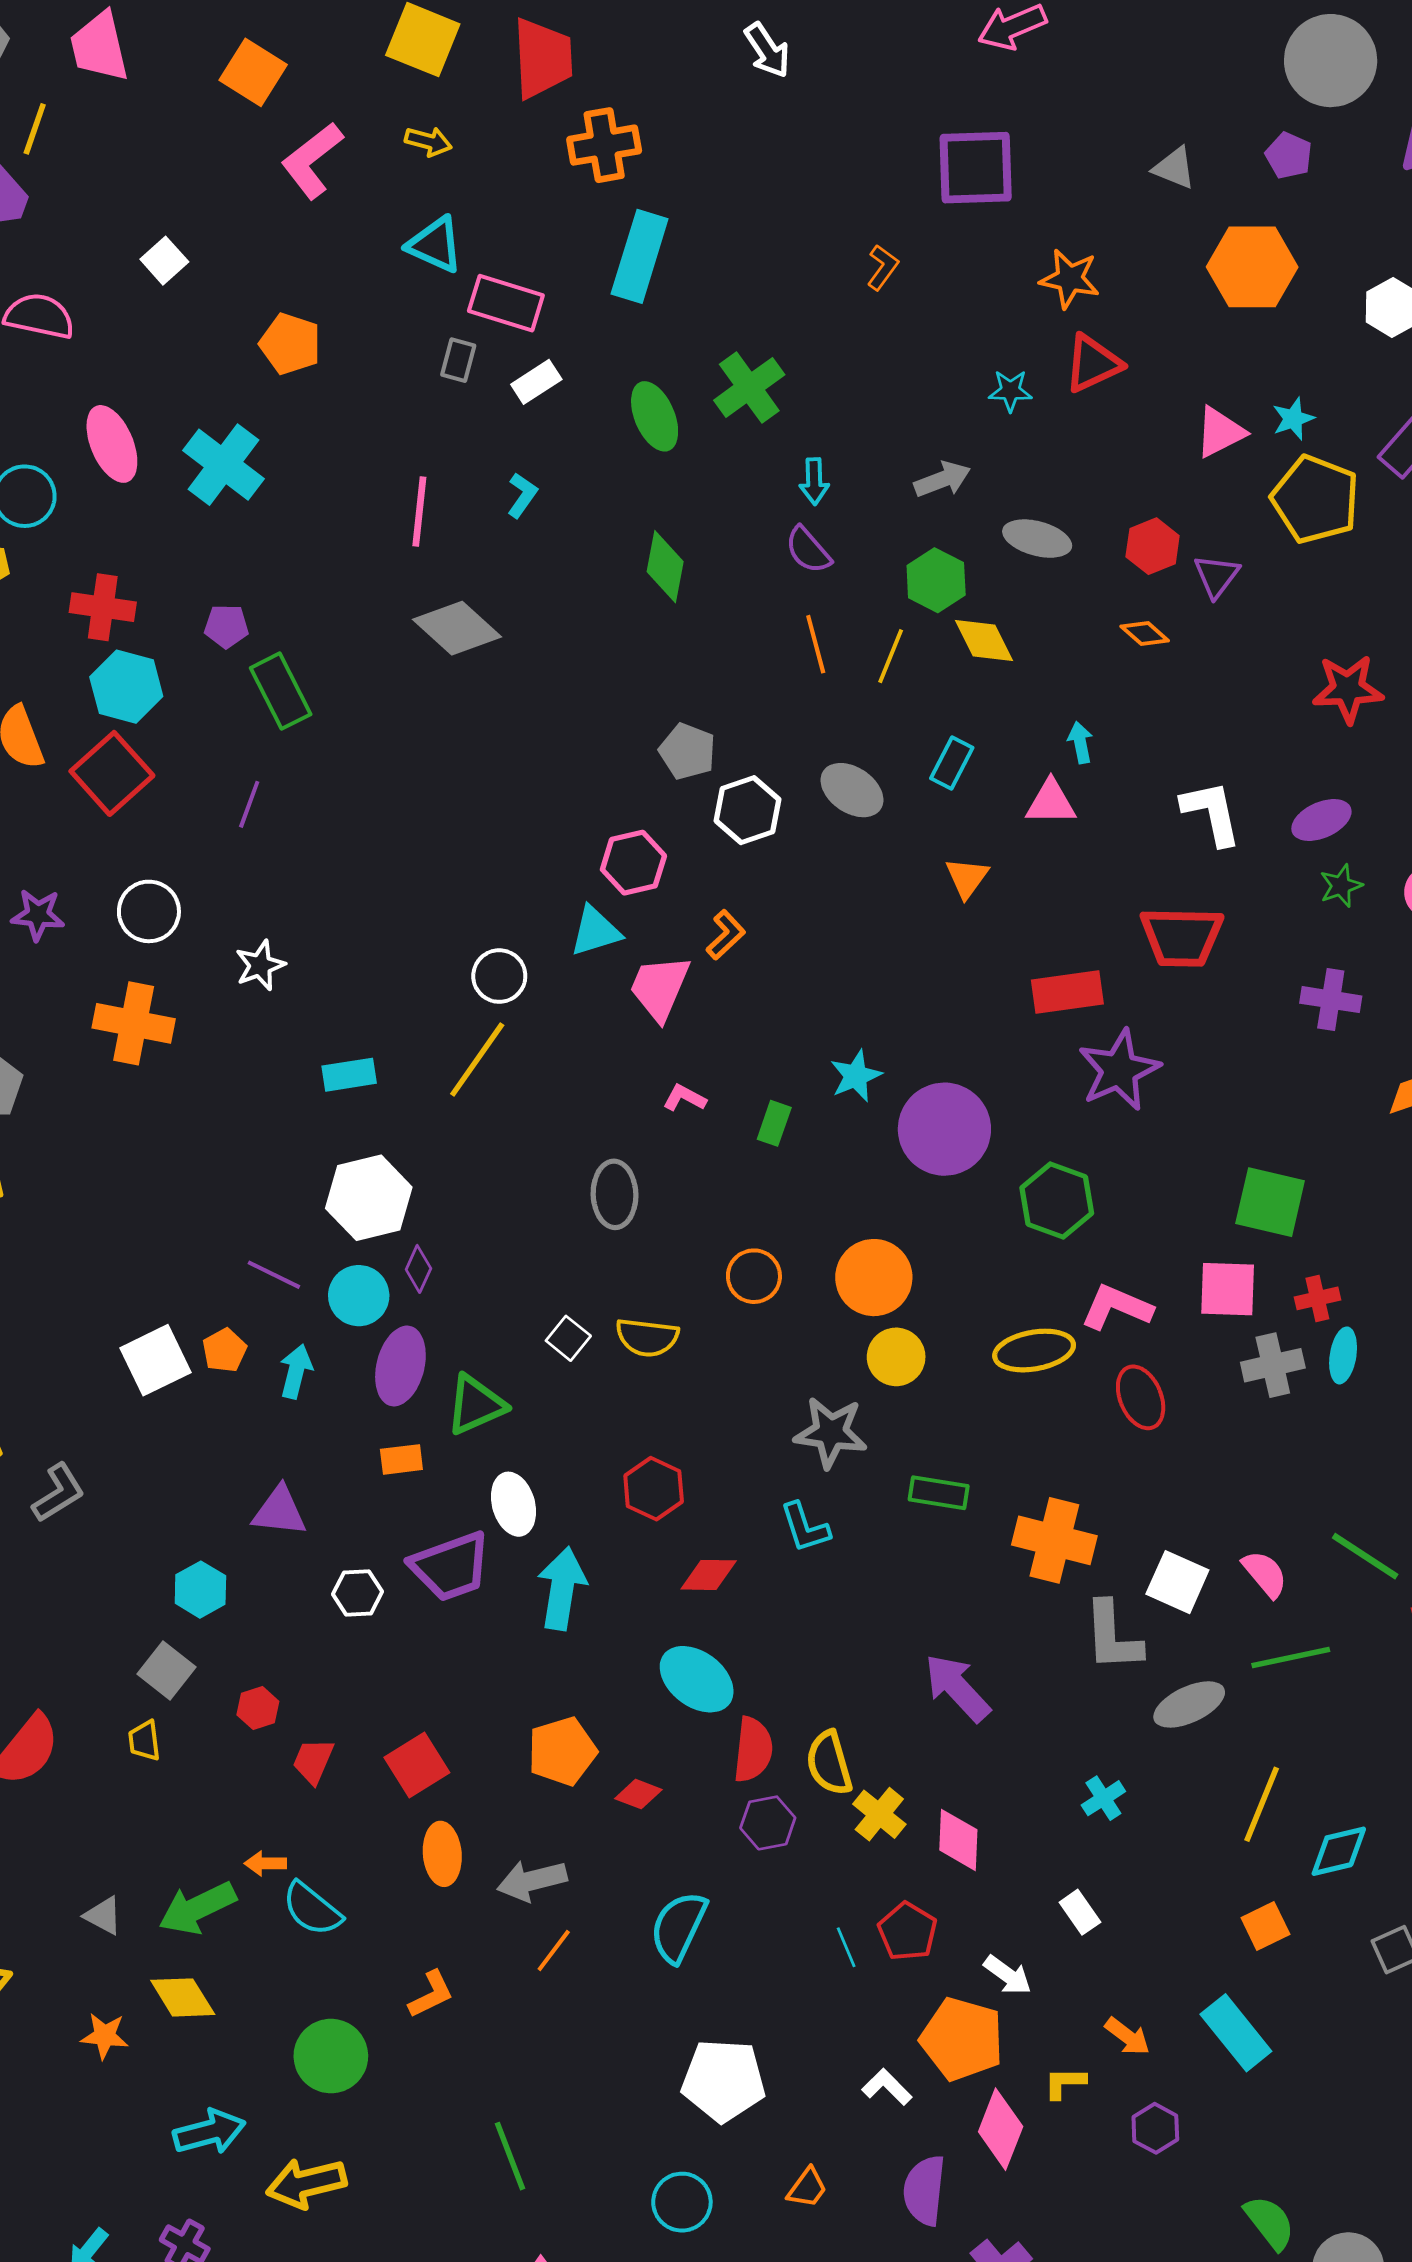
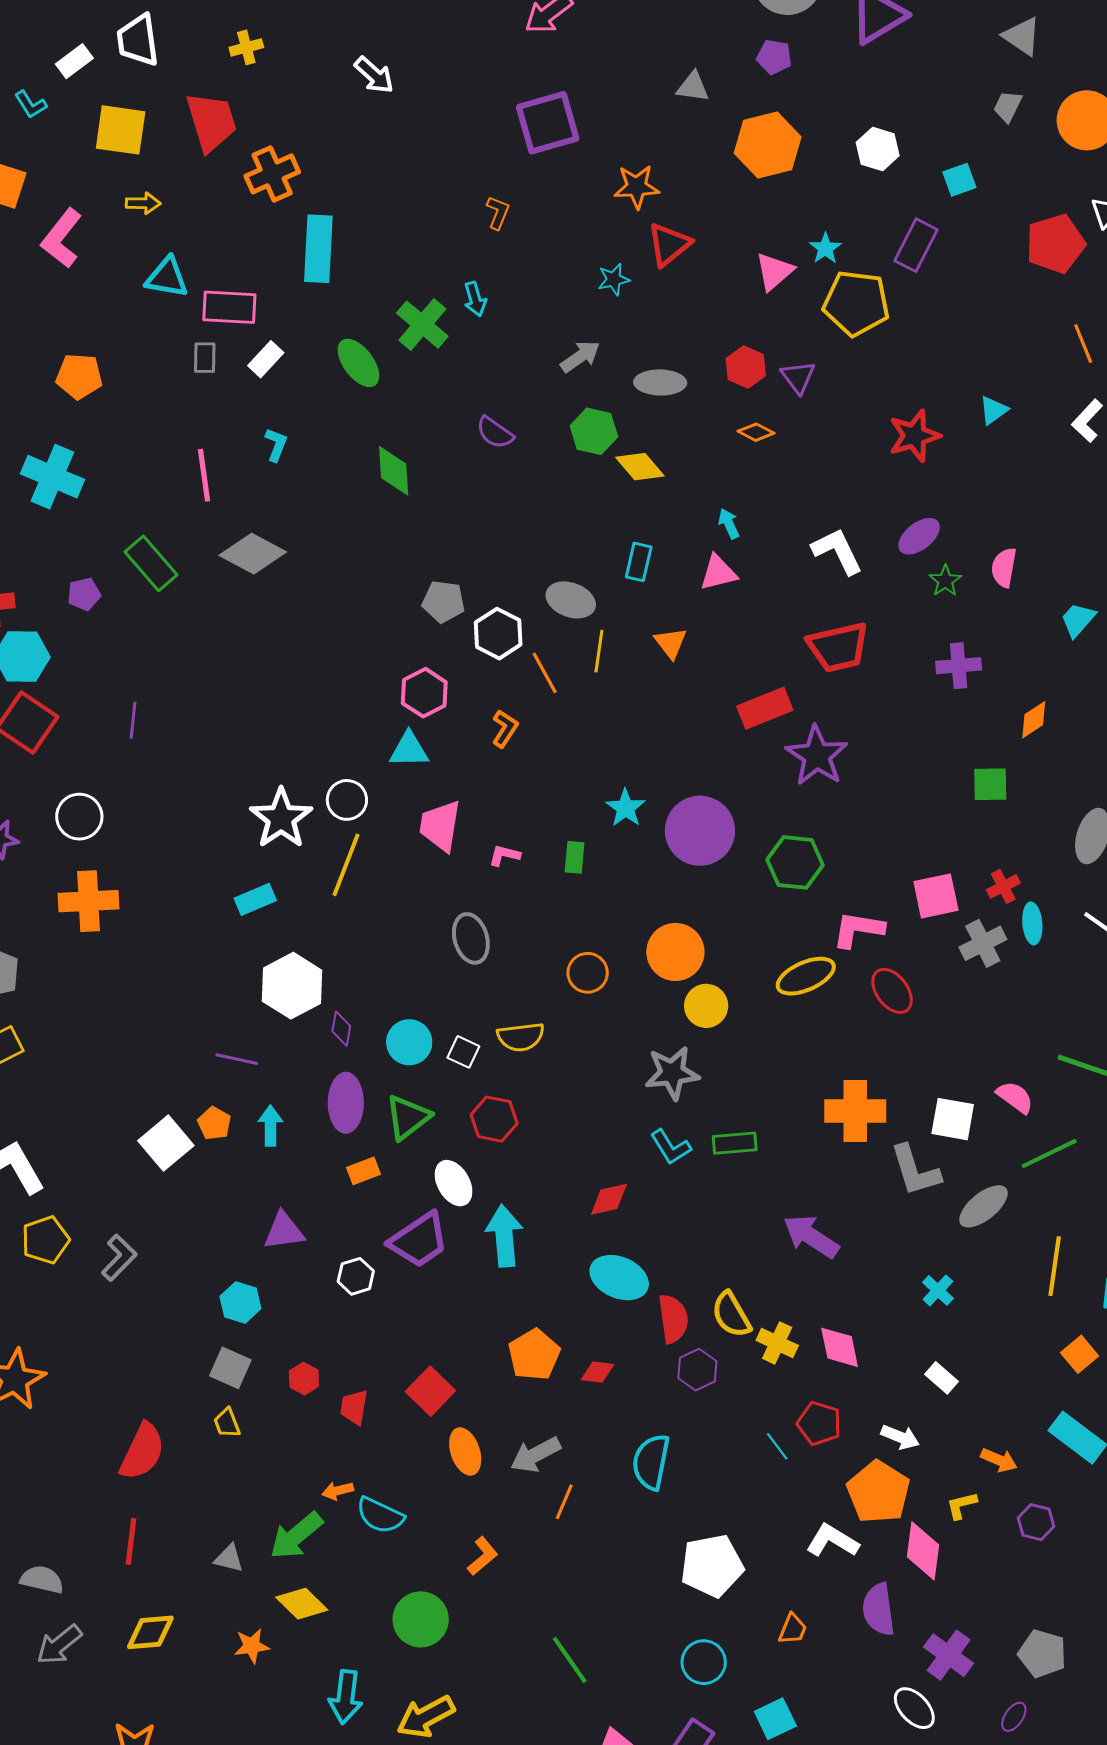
cyan arrow: (814, 481) -> (475, 299), moved
orange line: (816, 644) -> (545, 673), moved
yellow line: (891, 656) -> (599, 651), moved
green rectangle: (281, 691) -> (151, 563), moved
cyan triangle: (595, 931) -> (409, 750), turned 30
white star: (260, 965) -> (281, 818), moved, size x1.6
pink trapezoid: (660, 988) -> (440, 826), moved
green square: (1270, 1202) -> (990, 784), moved, size x0.7
cyan circle: (359, 1296) -> (409, 1042), moved
red hexagon: (654, 1489) -> (494, 1119), moved
green rectangle: (939, 1493) -> (735, 1143), moved
orange pentagon: (962, 2039) -> (878, 1492), turned 30
white L-shape: (887, 2087) -> (832, 1541), size x1.4
cyan arrow: (209, 2132) -> (346, 1697), turned 126

